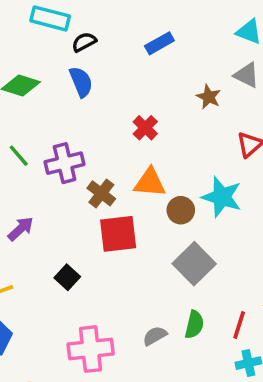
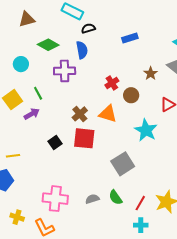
green line: (19, 156) -> (38, 93), moved
purple cross: (65, 163) -> (65, 71), moved
brown circle: (181, 210) -> (131, 95), moved
purple arrow: (21, 229) -> (32, 114), moved
black square: (67, 277) -> (55, 142), moved
green semicircle: (194, 325) -> (115, 197), turned 119

